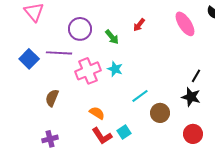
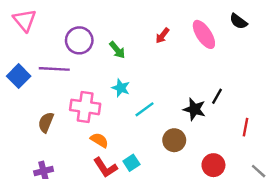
red arrow: (139, 25) -> (162, 36), moved
pink cross: (88, 71) -> (85, 107), moved, turned 30
cyan line: (140, 96) -> (145, 109), moved
black star: (191, 97) -> (194, 109), moved

